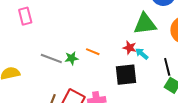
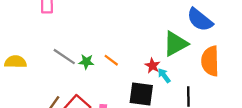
green triangle: (145, 24) -> (176, 44), turned -35

